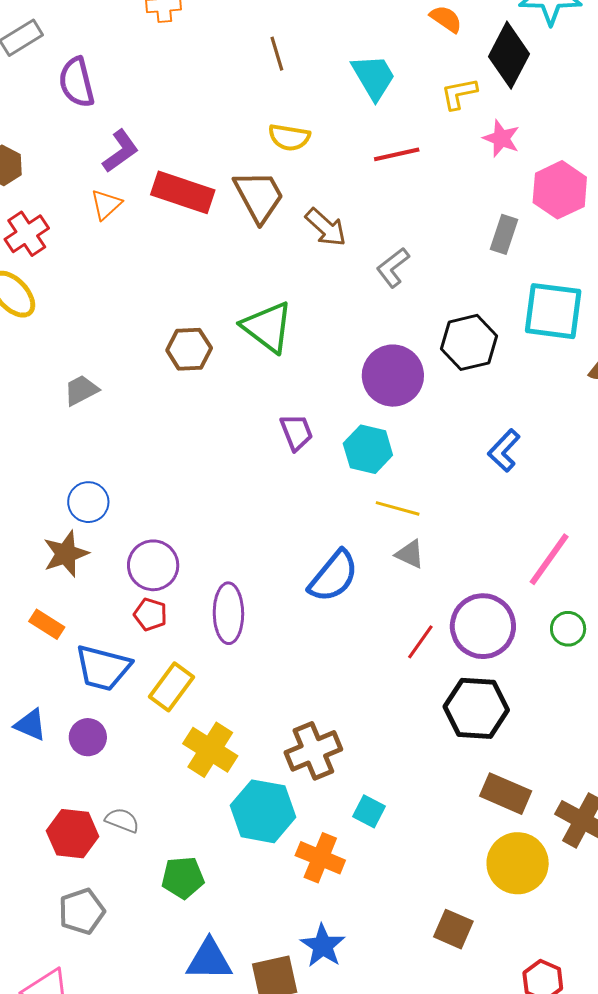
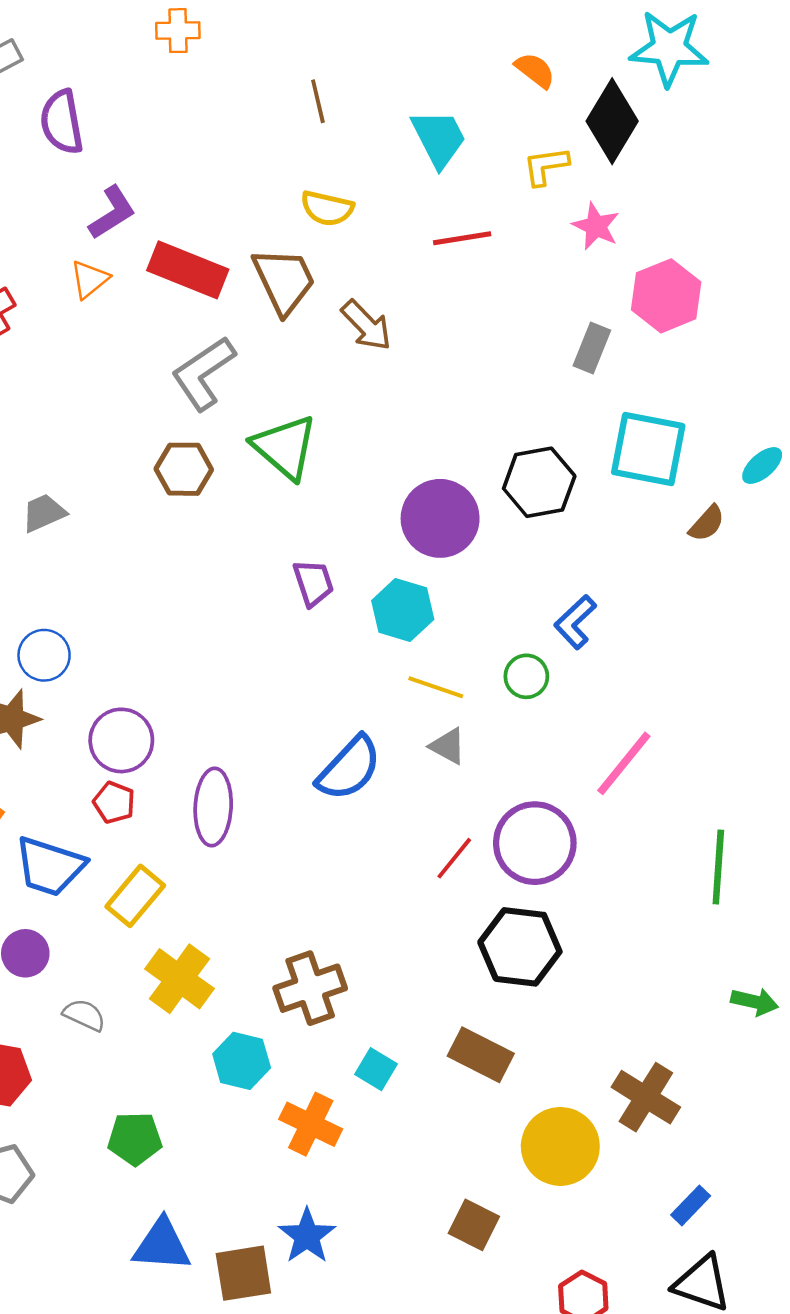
gray L-shape: (393, 267) -> (203, 373), moved, size x1.5
green circle: (568, 629) -> (526, 676), moved
brown rectangle: (506, 794) -> (481, 1055), moved
cyan hexagon: (263, 811) -> (242, 1061), size x0.7
gray semicircle: (122, 820) -> (84, 1015), moved

